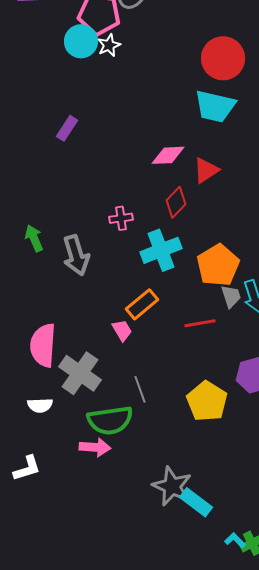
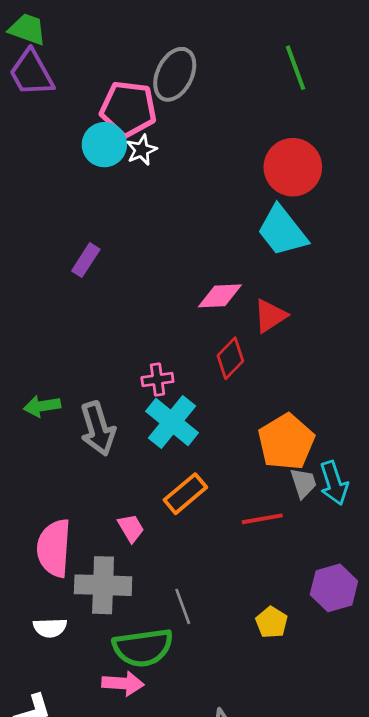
cyan trapezoid: (215, 106) -> (282, 231), turned 39
green arrow: (34, 238) -> (42, 406), turned -76
cyan cross: (161, 250) -> (172, 422), moved, turned -30
pink trapezoid: (122, 330) -> (131, 528), moved
gray cross: (80, 373) -> (103, 585), turned -33
yellow pentagon: (207, 401) -> (272, 622), size x0.6

